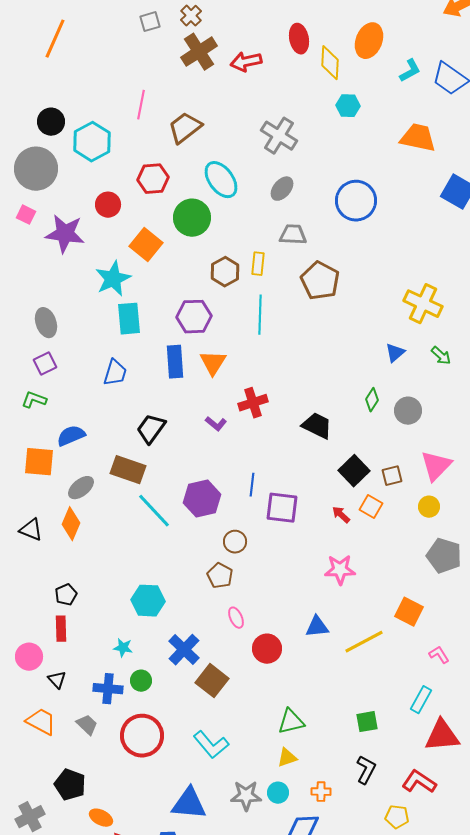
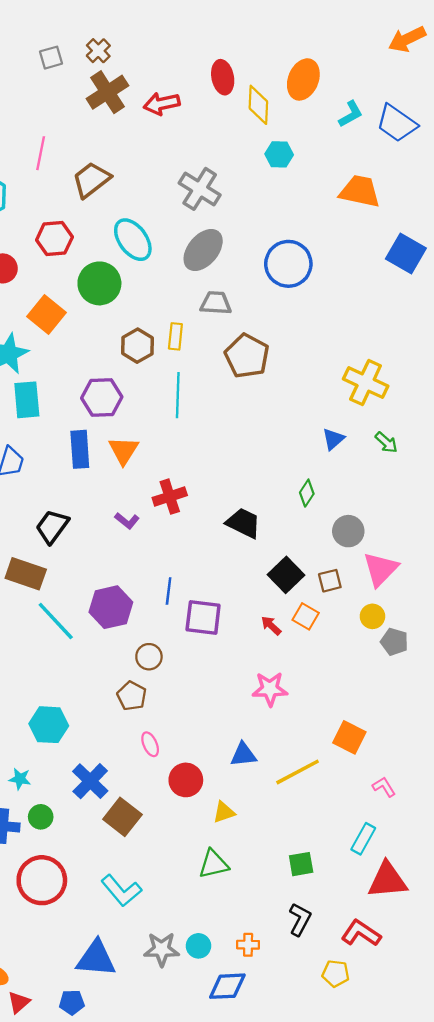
gray ellipse: (282, 189) -> (203, 250), size x1.5
gray circle: (408, 411) -> (348, 531), moved
gray pentagon: (444, 556) -> (394, 642), moved, size x0.7
yellow triangle: (287, 758) -> (224, 812), moved

